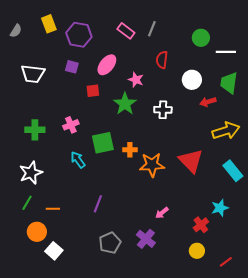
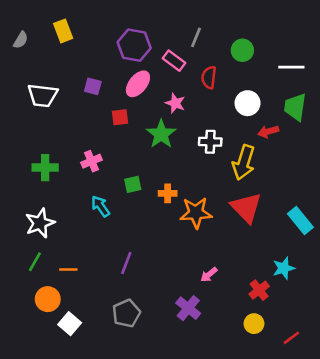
pink rectangle: (126, 31) -> (174, 61), moved
purple hexagon: (79, 35) -> (134, 45), moved
green circle: (201, 38) -> (242, 50), moved
yellow arrow: (226, 131) -> (244, 162), moved, turned 124
green square: (103, 143) -> (133, 184), size x0.6
gray pentagon: (110, 243) -> (126, 313), moved

